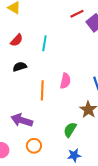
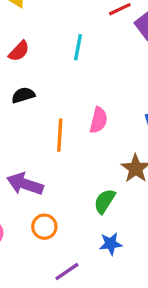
cyan line: (44, 43) -> (78, 47), moved

